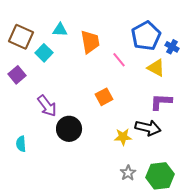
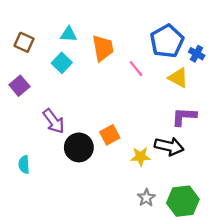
brown square: (21, 37) -> (24, 42), size x0.7
cyan square: (44, 53) -> (62, 63), moved
orange square: (104, 97) -> (110, 135), moved

